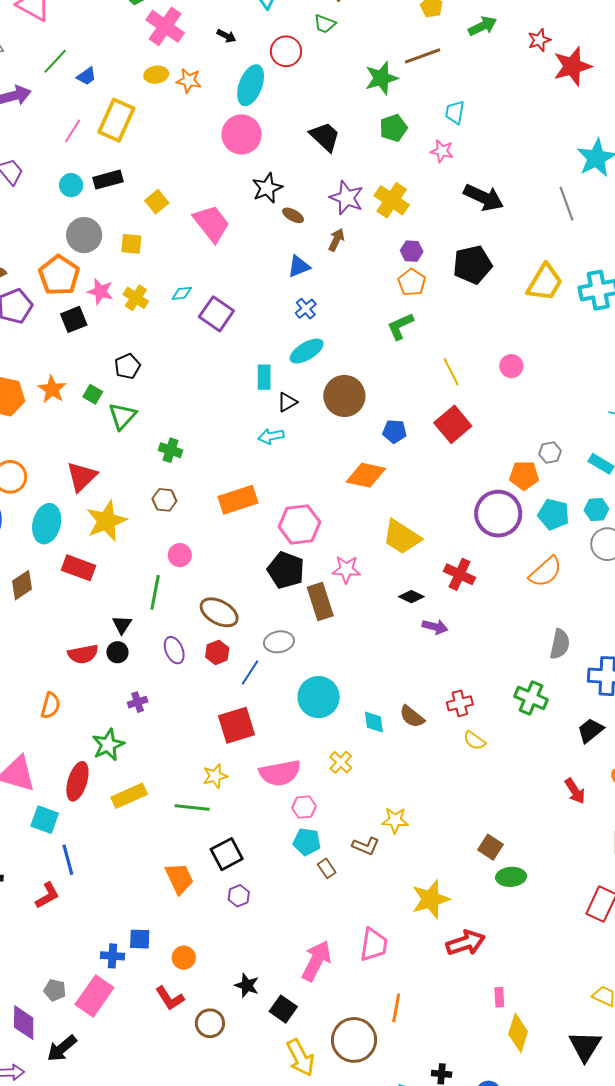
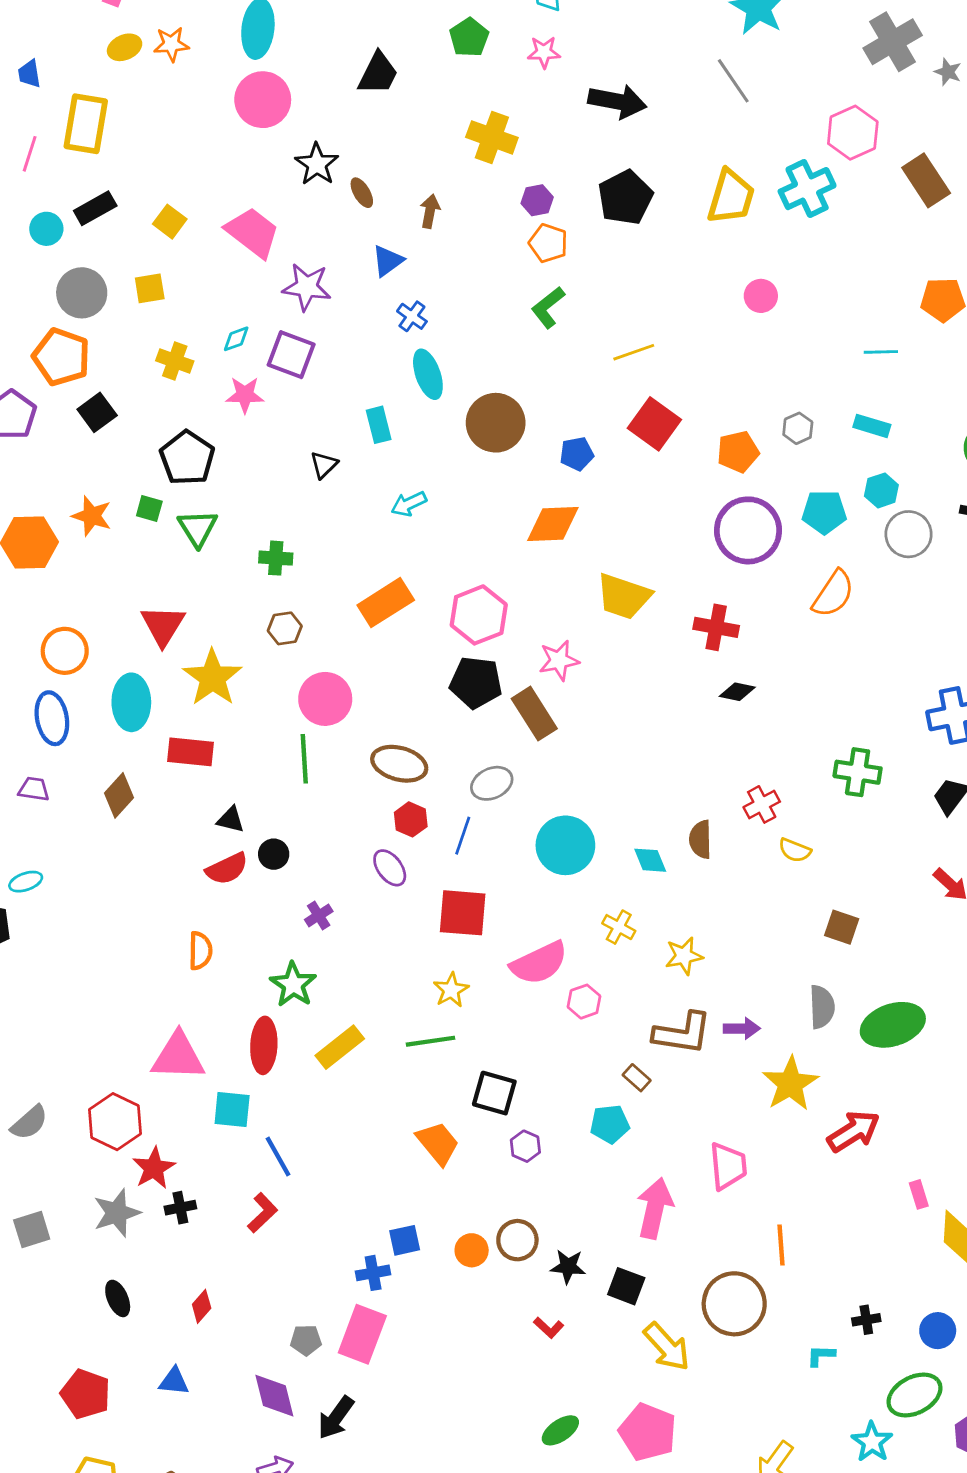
blue trapezoid: (86, 76) -> (29, 74), turned 130
black trapezoid: (325, 137) -> (378, 73), turned 88
purple star: (347, 198) -> (307, 287), moved
brown ellipse: (293, 215) -> (362, 193), turned 45
pink star: (100, 291) -> (245, 395), moved
cyan ellipse: (307, 351) -> (428, 374), turned -64
black pentagon: (127, 366) -> (187, 458), size x1.5
pink circle: (511, 366) -> (761, 296), moved
yellow line: (451, 372) -> (634, 352), turned -68
black triangle: (287, 402) -> (324, 465), moved
orange pentagon: (524, 475) -> (738, 452), moved
pink circle: (180, 555) -> (325, 699), size x1.6
black diamond: (411, 597) -> (737, 692), moved
black triangle: (122, 625) -> (231, 820), moved, turned -35
purple arrow: (435, 627) -> (742, 1028), moved
gray semicircle: (560, 644) -> (822, 1007), moved
purple ellipse: (174, 650) -> (390, 868), moved
brown semicircle: (412, 717) -> (700, 839), turned 64
red square: (236, 725) -> (463, 913), turned 36
yellow star: (395, 820) -> (684, 956), moved
cyan pentagon: (307, 842) -> (610, 1124), moved
brown L-shape: (366, 846) -> (682, 1033), size x1.6
brown square: (491, 847) -> (842, 927), moved
black square: (227, 854) -> (494, 1093), turned -32
green ellipse: (511, 877) -> (893, 1025), size x1.5
red L-shape: (170, 998) -> (549, 1328), moved, size x0.7
brown circle: (210, 1023) -> (517, 1240), moved

